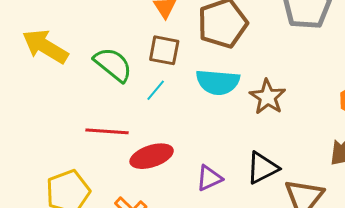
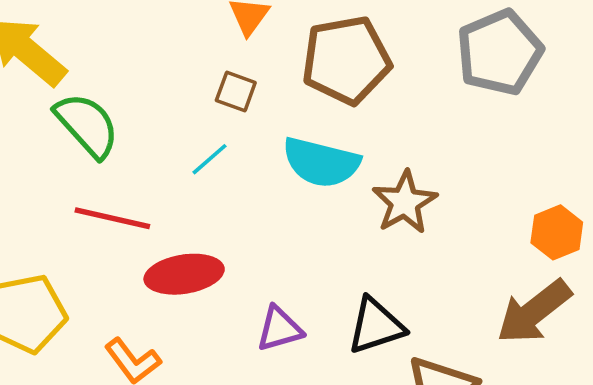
brown square: (164, 50) -> (236, 91), size x0.7
green semicircle: (113, 65) -> (87, 125), moved

